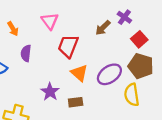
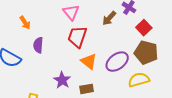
pink triangle: (50, 21) -> (71, 12), moved
yellow semicircle: (132, 95) -> (139, 80), turned 85

